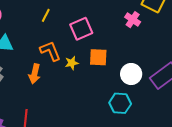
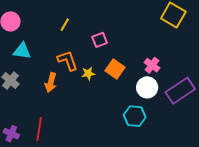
pink cross: (133, 20) -> (152, 65), moved
pink square: (81, 29) -> (100, 40), size x0.7
orange square: (98, 57) -> (115, 69), turned 30

